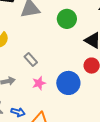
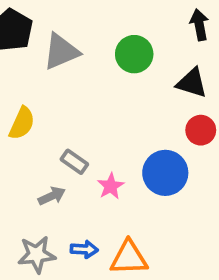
gray rectangle: (31, 59) -> (74, 162), moved

